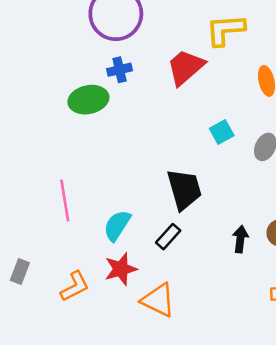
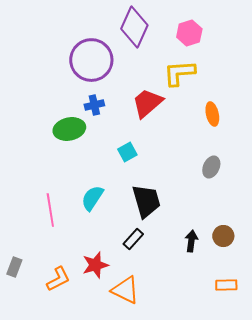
cyan square: (222, 132) -> (127, 152), moved
cyan semicircle: (117, 225) -> (92, 198), moved

